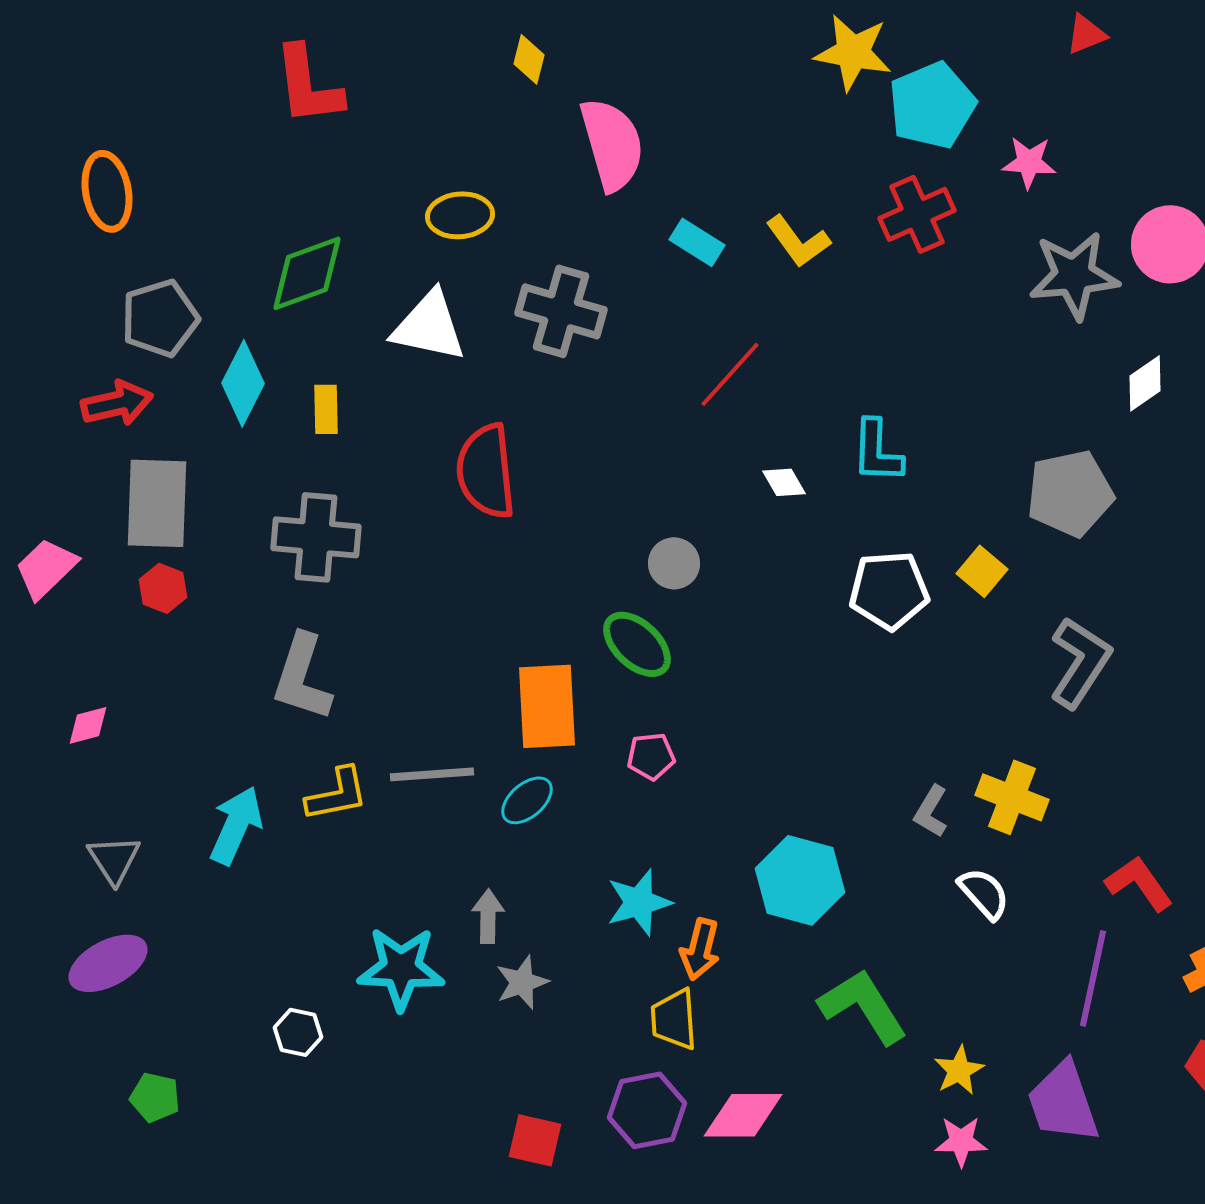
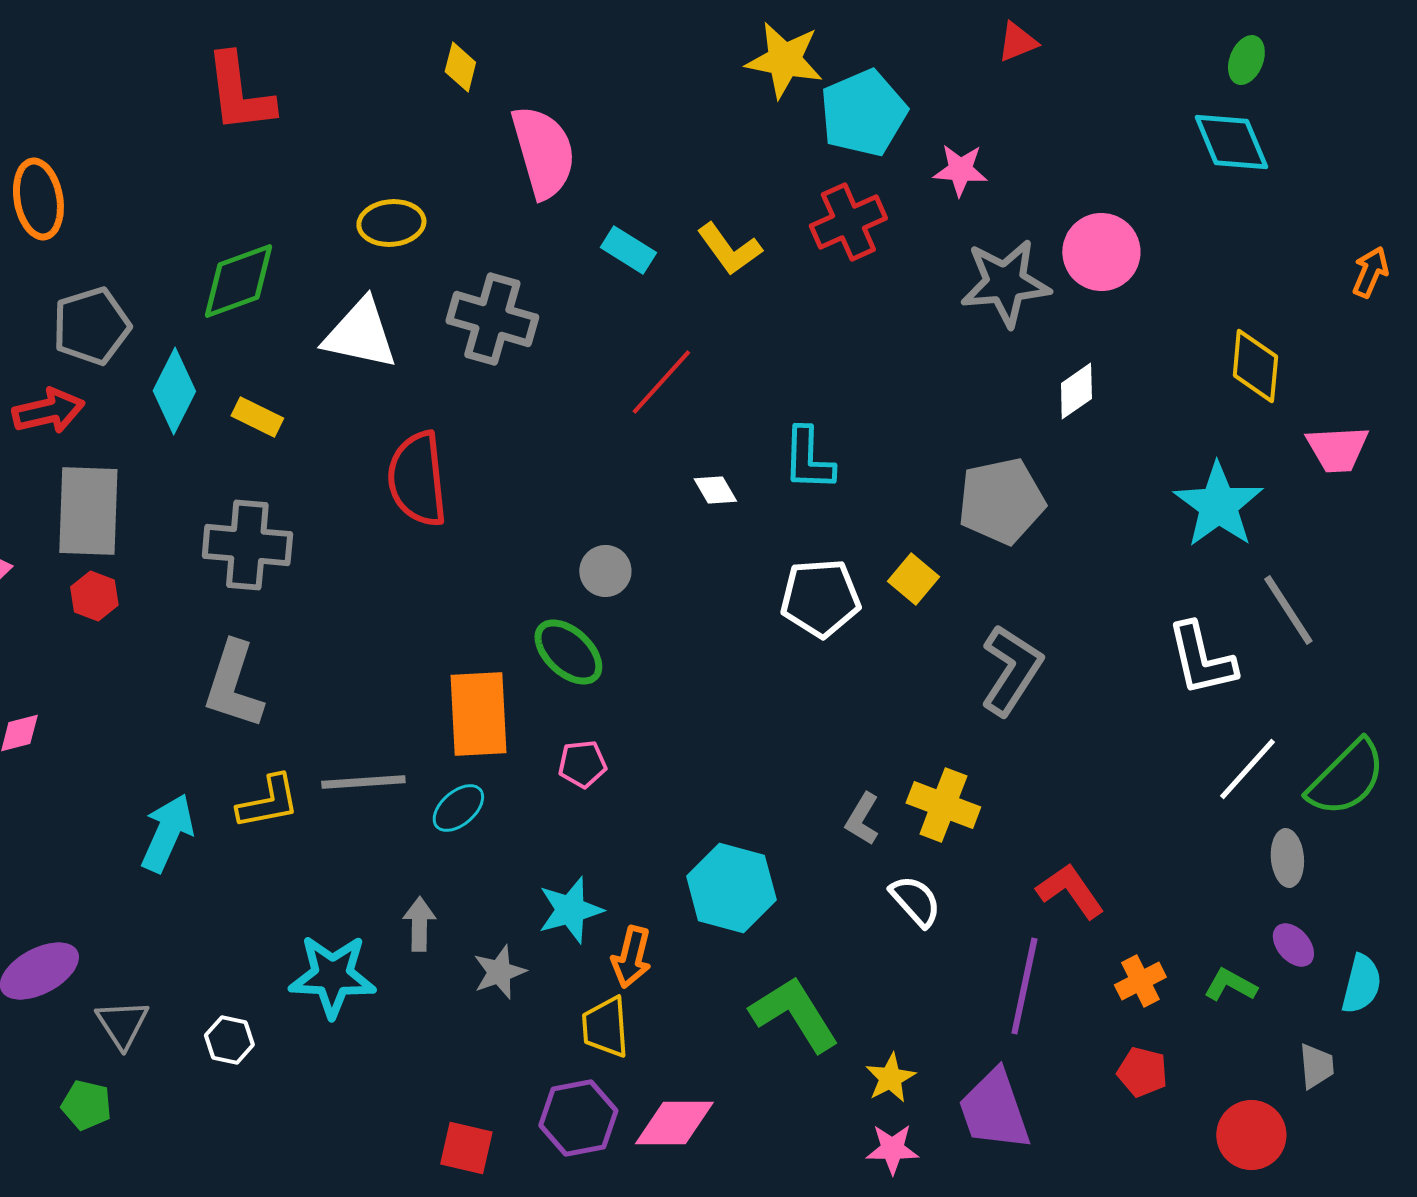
yellow rectangle: (326, 409) -> (257, 417), turned -63
gray triangle: (114, 859) -> (122, 1024), moved
gray star: (522, 982) -> (499, 972), moved

